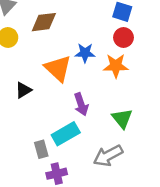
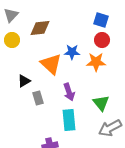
cyan rectangle: (66, 134) -> (69, 120), moved, turned -65
gray rectangle: (41, 149) -> (38, 98), moved
gray arrow: (108, 156) -> (110, 128), moved

